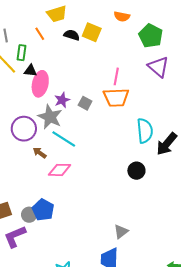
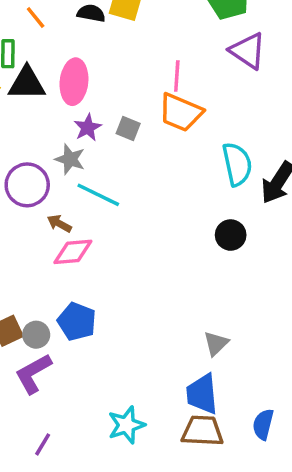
black triangle: (30, 71) -> (27, 83), size x1.6
pink ellipse: (40, 84) -> (74, 82), moved
orange trapezoid: (116, 97) -> (181, 112), turned 32
gray star: (50, 117) -> (70, 159), size x0.7
pink diamond: (59, 170) -> (73, 252), moved
gray circle: (29, 215) -> (36, 335), moved

